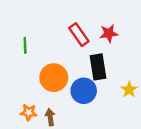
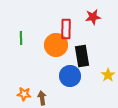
red star: (109, 33) -> (93, 17), moved
red rectangle: (79, 35) -> (66, 29), turned 36
orange circle: (54, 78) -> (56, 45), moved

